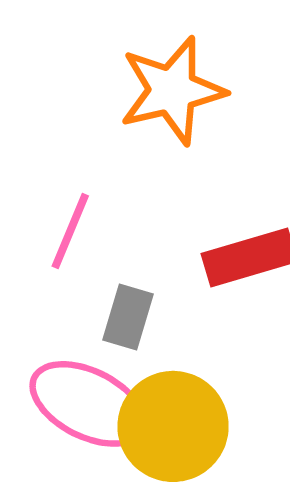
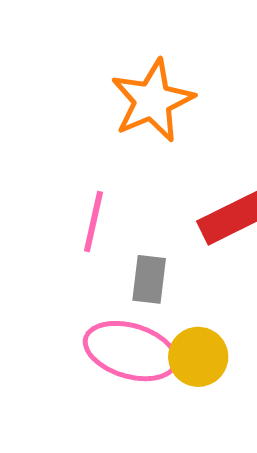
yellow circle: (173, 426) -> (198, 357), size x0.7

